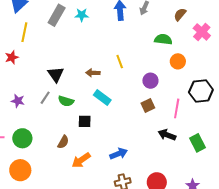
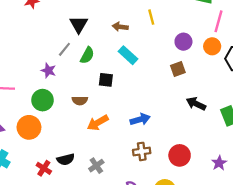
orange circle: (178, 61) -> (212, 46), moved
purple star: (18, 101) -> (48, 70), moved
green semicircle: (66, 101) -> (87, 55), turned -84
pink line: (177, 108) -> (219, 21), moved
green circle: (22, 138) -> (43, 100), moved
brown semicircle: (63, 142) -> (80, 101), turned 56

